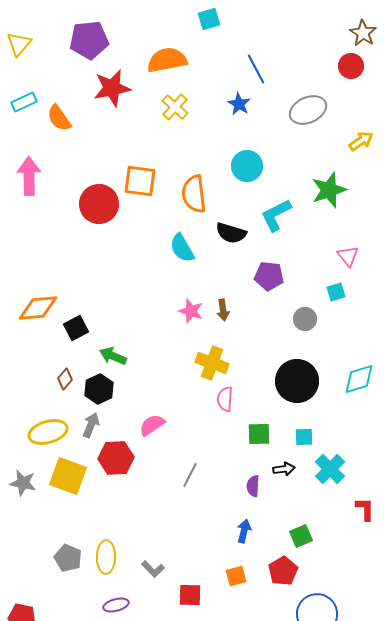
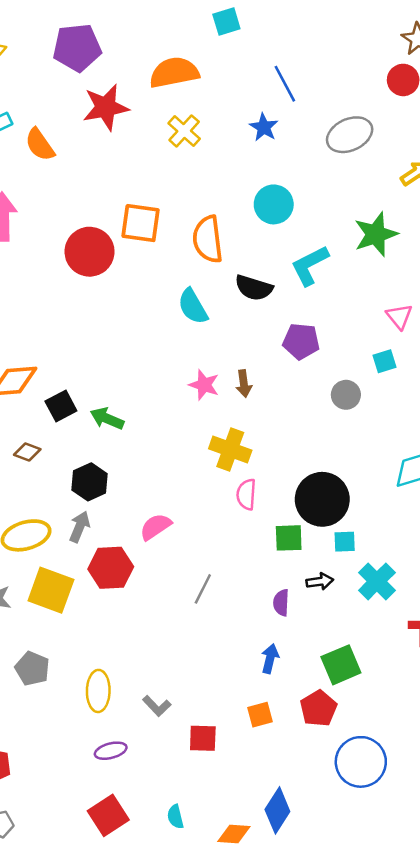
green arrow: (113, 356) -> (107, 418), moved
brown diamond: (65, 379) -> (27, 452), moved, turned 70
black circle: (297, 381) -> (322, 499), moved
green square: (301, 536) -> (341, 665), size x1.4
gray pentagon: (68, 558) -> (32, 669), moved

